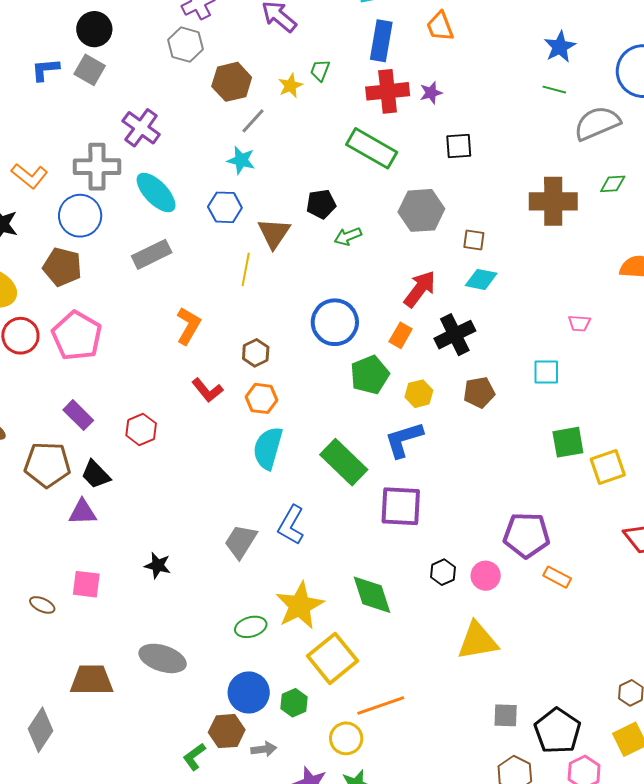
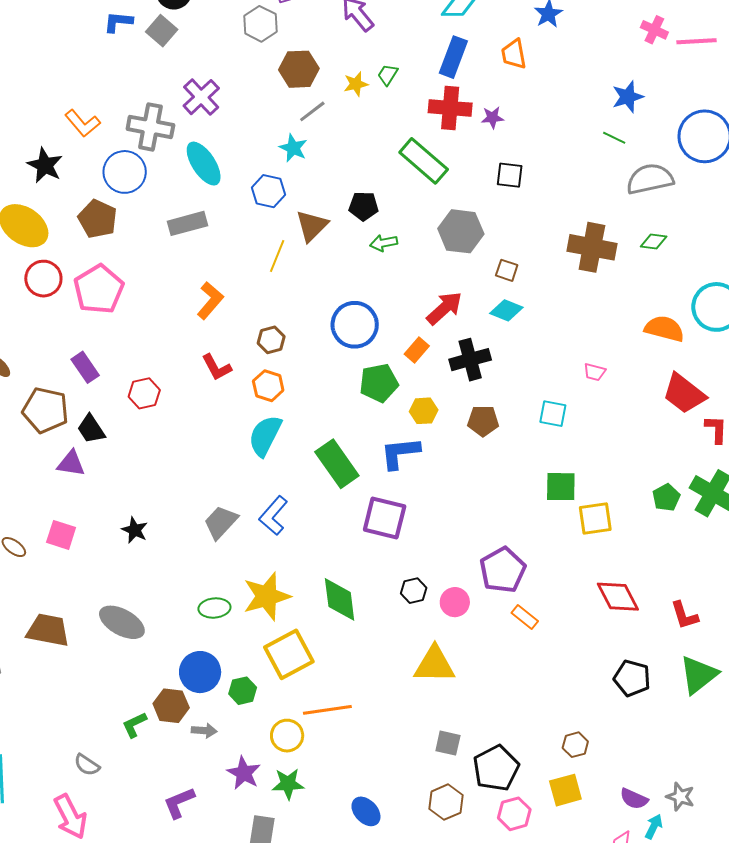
purple pentagon: (527, 535) -> (503, 570), turned 30

